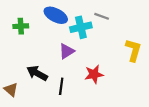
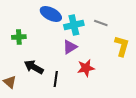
gray line: (102, 16) -> (101, 23), moved
green cross: (21, 26) -> (19, 37), moved
purple triangle: (67, 51) -> (70, 47), moved

